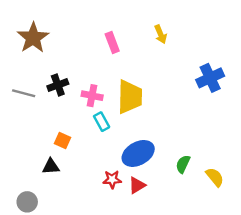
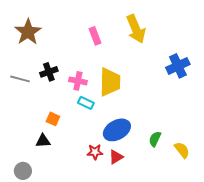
yellow arrow: (161, 34) -> (136, 29), size x1.8
cyan rectangle: (102, 122) -> (86, 103), turned -35

